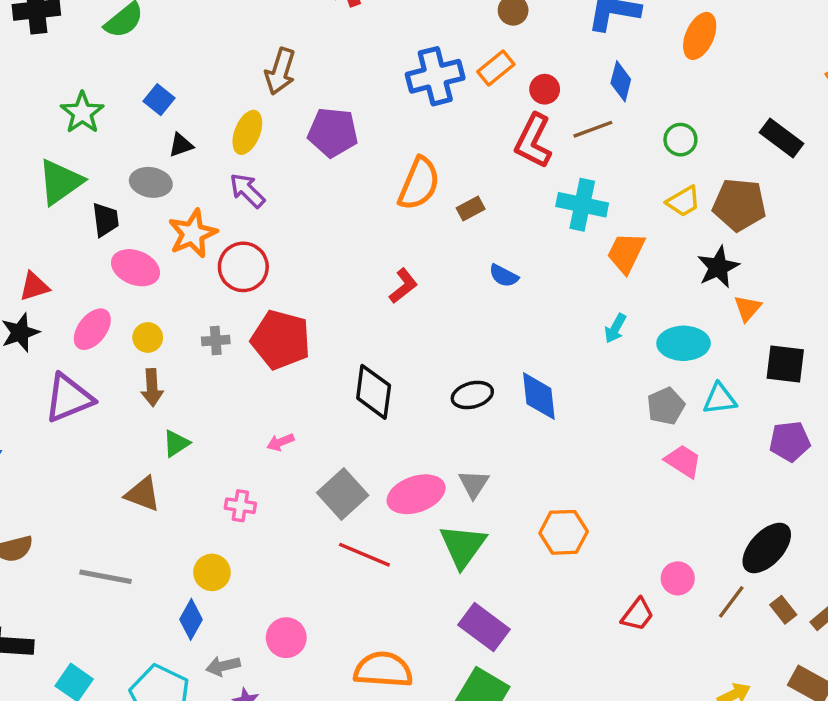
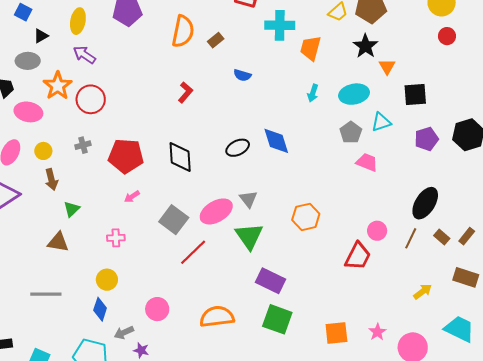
red pentagon: (281, 340) -> (126, 156), moved
red line: (364, 555) -> (193, 252), turned -56
red trapezoid: (638, 615) -> (358, 256), size x1.4

